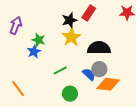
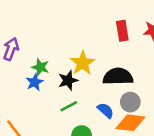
red rectangle: (89, 13) -> (122, 31), moved, turned -42
black star: (69, 20) -> (68, 80), moved
gray circle: (99, 69) -> (130, 102), moved

